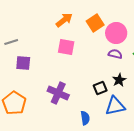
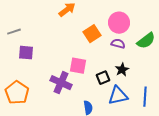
orange square: (95, 23) -> (92, 34), moved
pink square: (66, 47) -> (78, 66), moved

